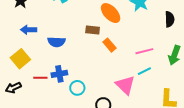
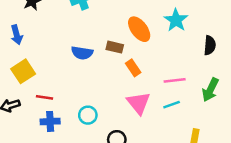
blue arrow: (29, 30) -> (17, 35), moved, turned -112
blue semicircle: (56, 42) -> (82, 53), moved
blue cross: (59, 74) -> (50, 121), moved
pink triangle: (125, 85) -> (139, 103), moved

